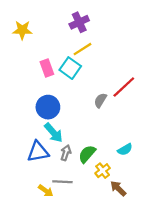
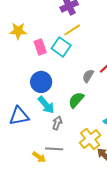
yellow star: (22, 30) -> (18, 31), moved
blue triangle: (38, 152) -> (19, 116), moved
green semicircle: (87, 154) -> (76, 100), moved
yellow cross: (103, 171) -> (90, 139), size x1.5

